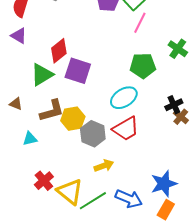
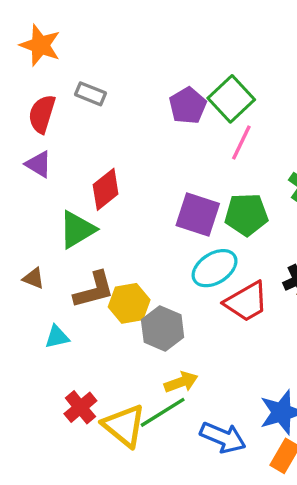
purple square: (78, 71) -> (198, 215), moved
red trapezoid: (126, 129) -> (246, 302), moved
green line: (93, 201) -> (163, 412), moved

